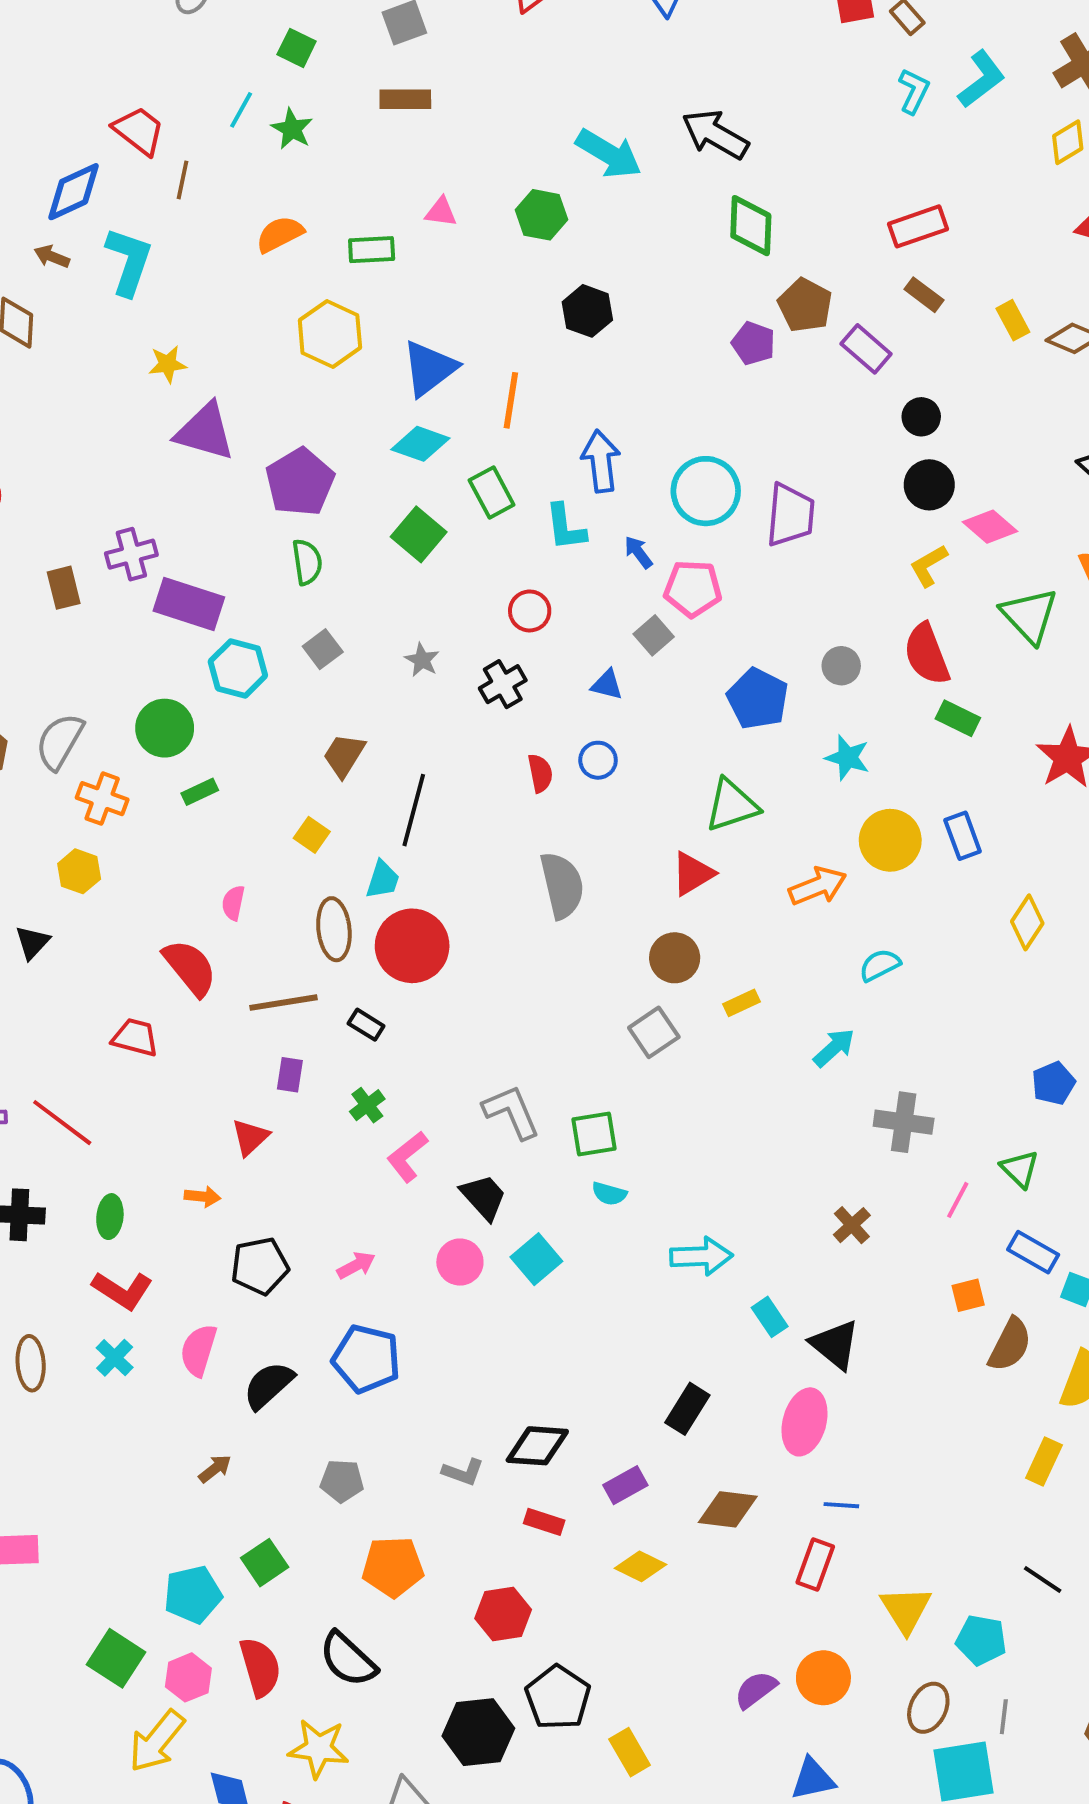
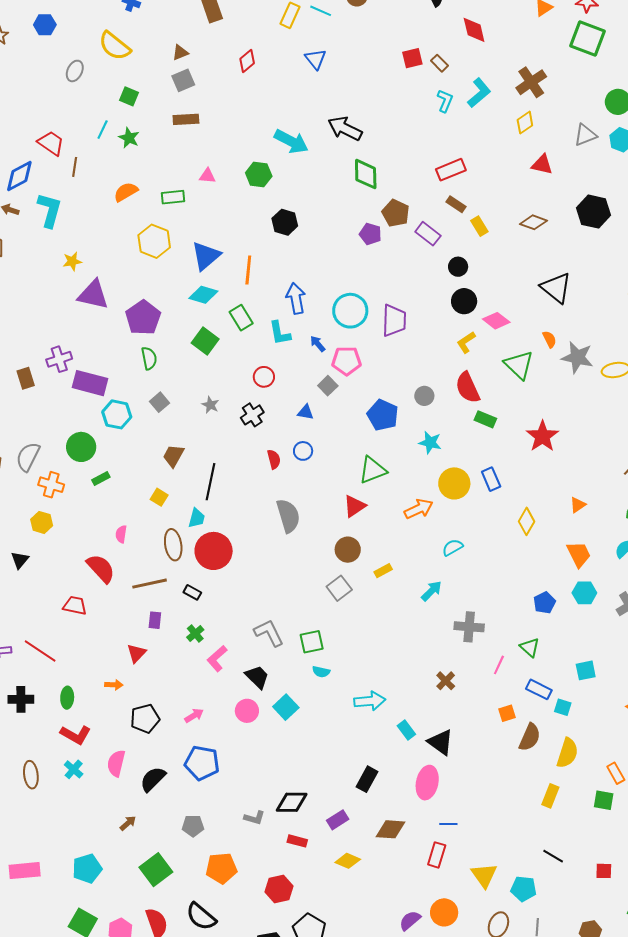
yellow rectangle: (1013, 320) -> (479, 226), moved
green square: (265, 1563) -> (156, 870), size x1.4
cyan pentagon: (193, 1594) -> (87, 869), moved

